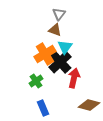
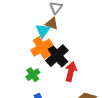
cyan triangle: (65, 47) -> (43, 31), moved

